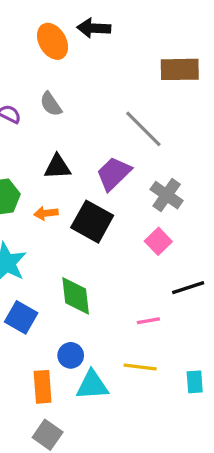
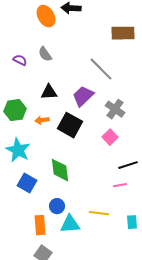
pink line: (148, 321) -> (120, 185), moved

